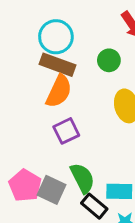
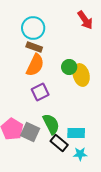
green circle: (109, 60) -> (69, 67), moved
brown rectangle: (57, 65) -> (34, 47), size x0.7

